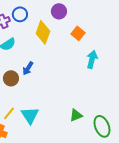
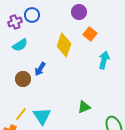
purple circle: (59, 11) -> (79, 12), moved
yellow diamond: (43, 32) -> (64, 45), moved
green triangle: (76, 115) -> (84, 107), moved

